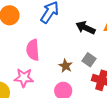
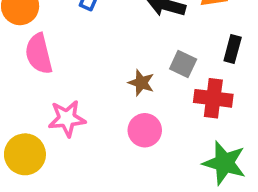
pink semicircle: (33, 50) -> (39, 54), moved

